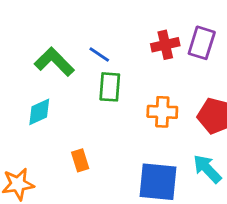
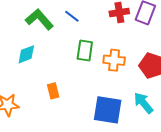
green rectangle: (110, 87) -> (85, 51), moved

